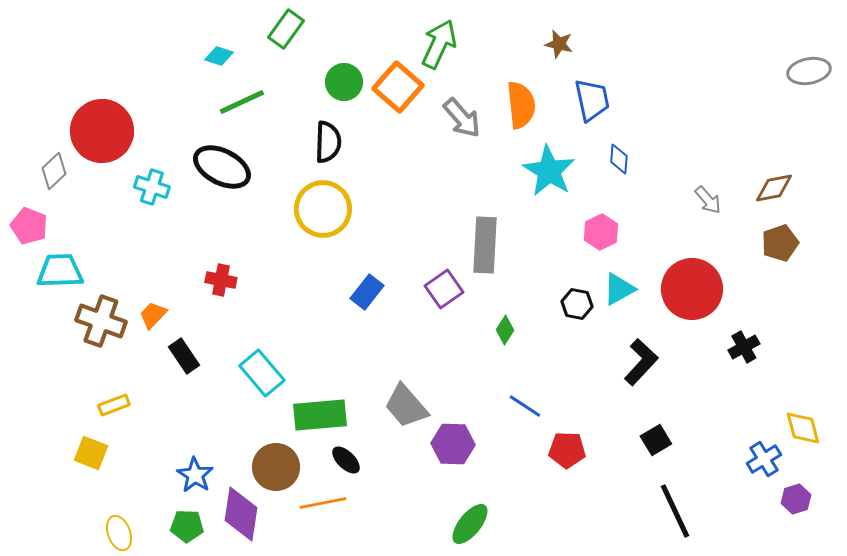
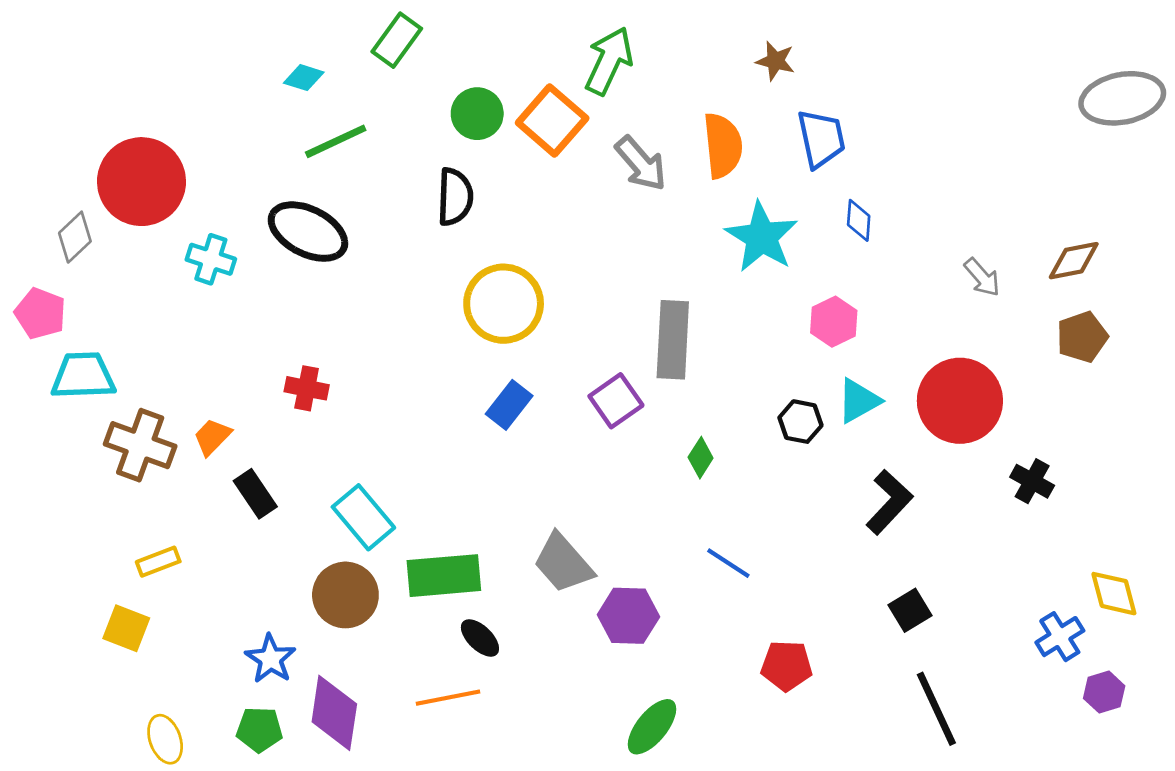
gray ellipse: (809, 71) -> (1122, 98), size x1.4
yellow circle: (323, 209) -> (504, 304), moved
black cross: (744, 347) -> (1032, 481), turned -32
red pentagon: (567, 450) -> (787, 666), moved
brown circle: (276, 467) -> (345, 595), moved

